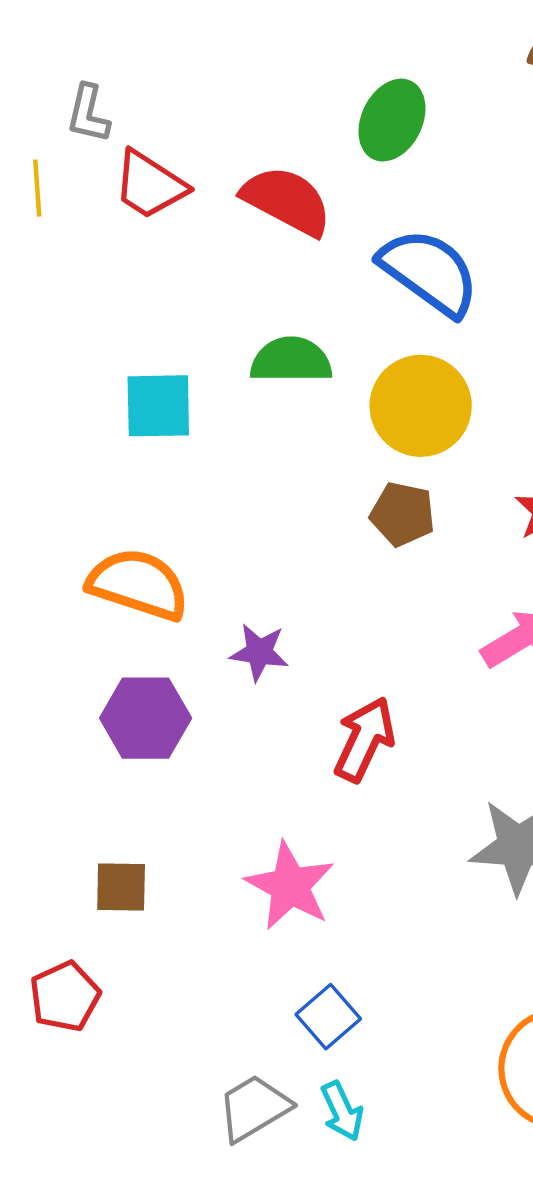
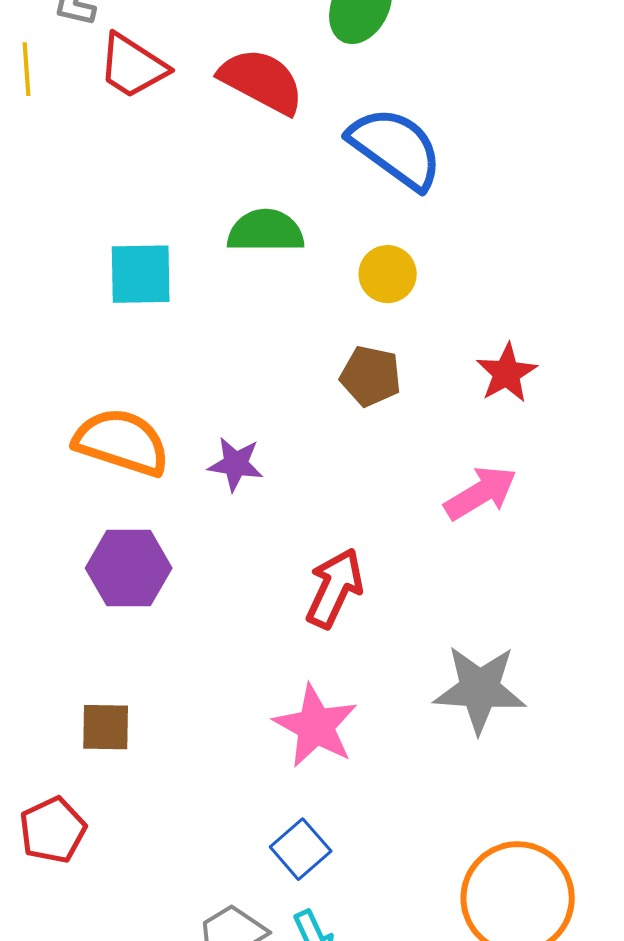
yellow circle: (421, 406) -> (388, 274), size x0.6
purple star: (259, 652) -> (236, 464), moved
pink star: (290, 886) -> (316, 726), moved

